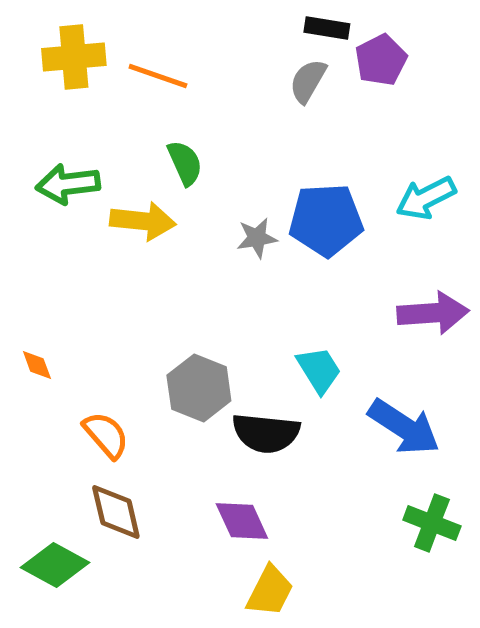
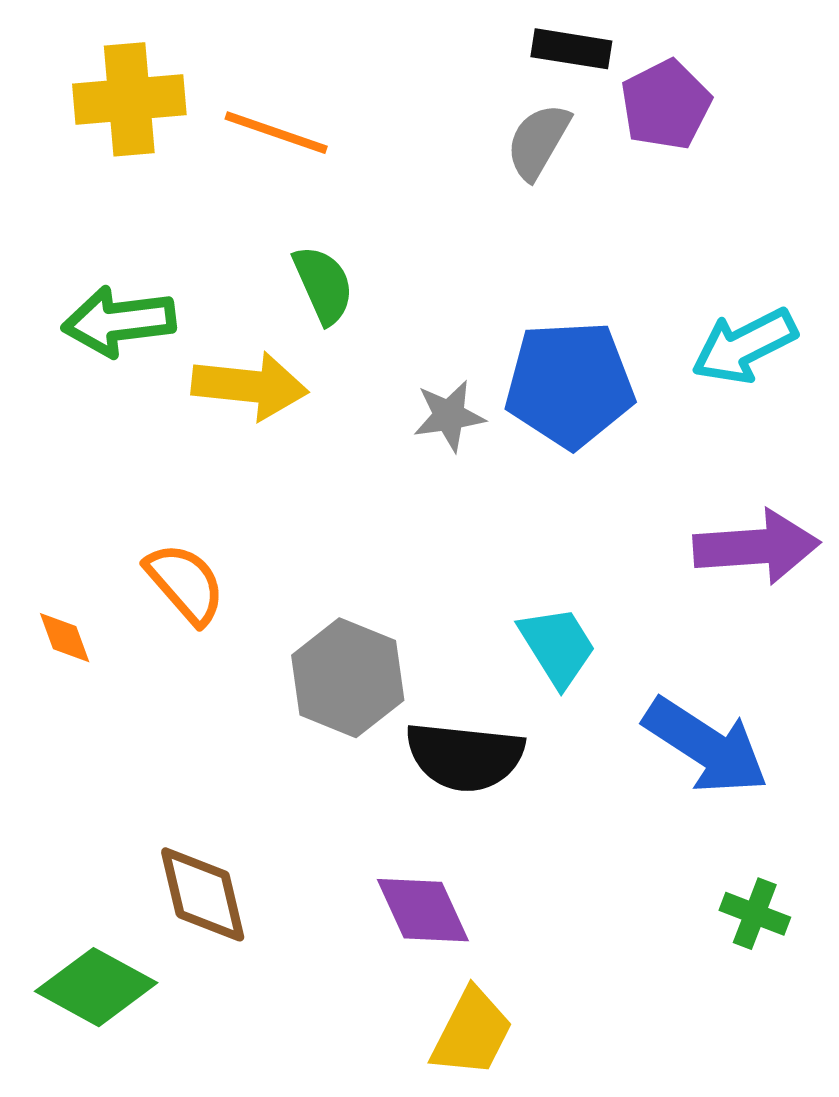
orange semicircle: (106, 435) -> (185, 583), moved
green cross: (432, 523) -> (755, 914), size x0.7

